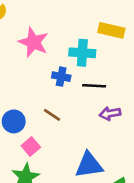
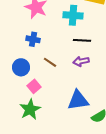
blue cross: (61, 77) -> (33, 39), moved
purple arrow: (110, 114) -> (81, 61), moved

